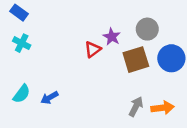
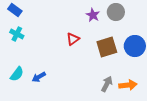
gray circle: (147, 29) -> (116, 12), moved
purple star: (112, 37) -> (93, 15), moved

